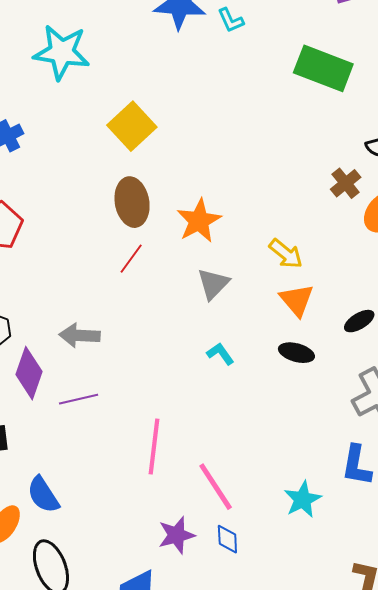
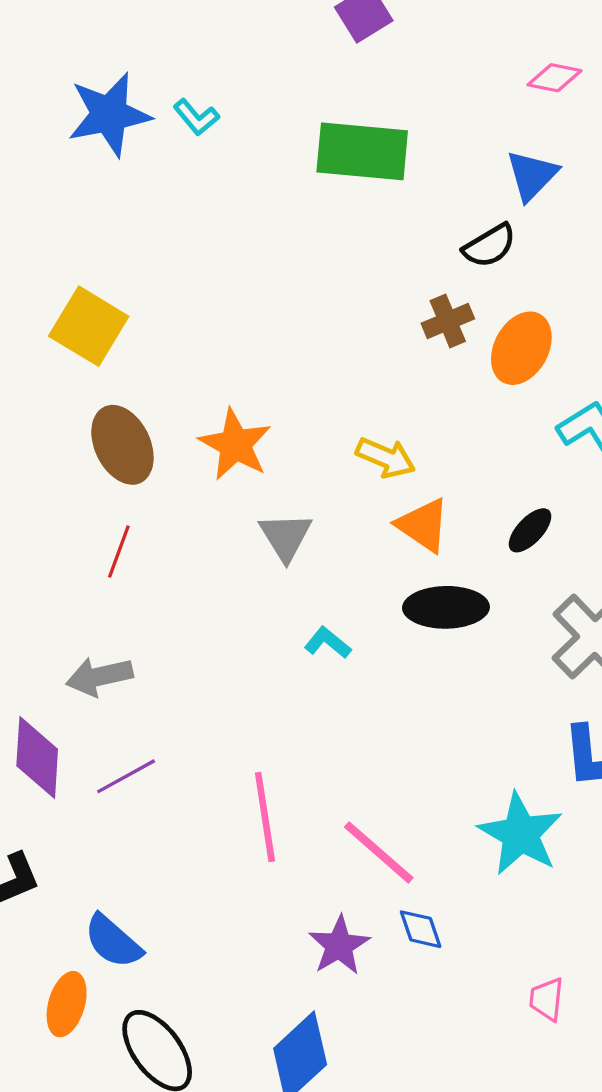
brown cross: (346, 183) -> (448, 321), turned 32
red line: (131, 259) -> (119, 552), moved
black ellipse: (296, 353) -> (446, 607), size x1.4
cyan star: (303, 499) -> (520, 834), size x1.4

